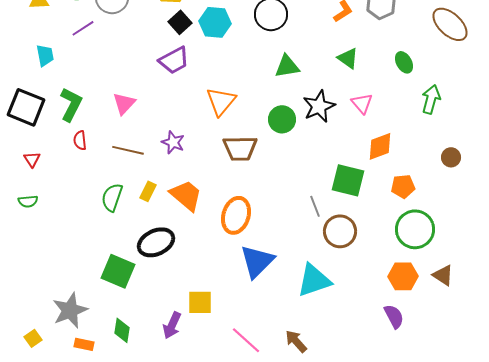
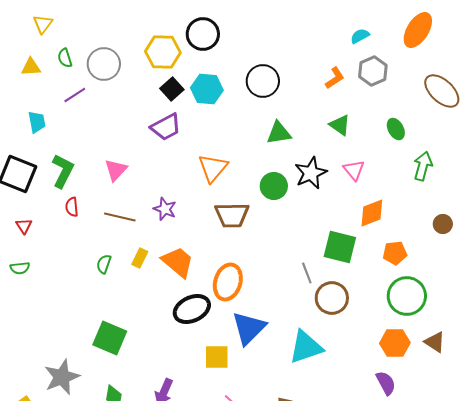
green semicircle: (112, 197) -> (104, 264), size x0.7
black ellipse: (156, 242) -> (192, 309), moved
yellow square: (200, 302) -> (217, 357), moved

